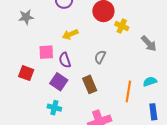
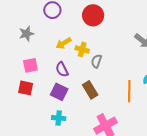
gray star: (26, 17) -> (26, 34), moved
yellow cross: (122, 26) -> (82, 49), moved
pink square: (46, 52) -> (30, 65), moved

